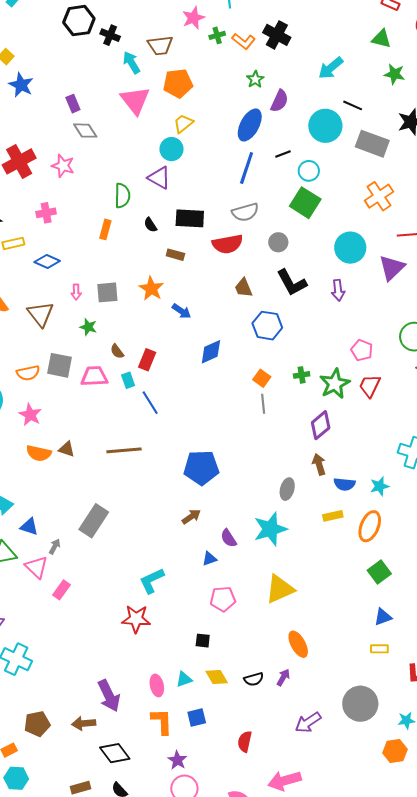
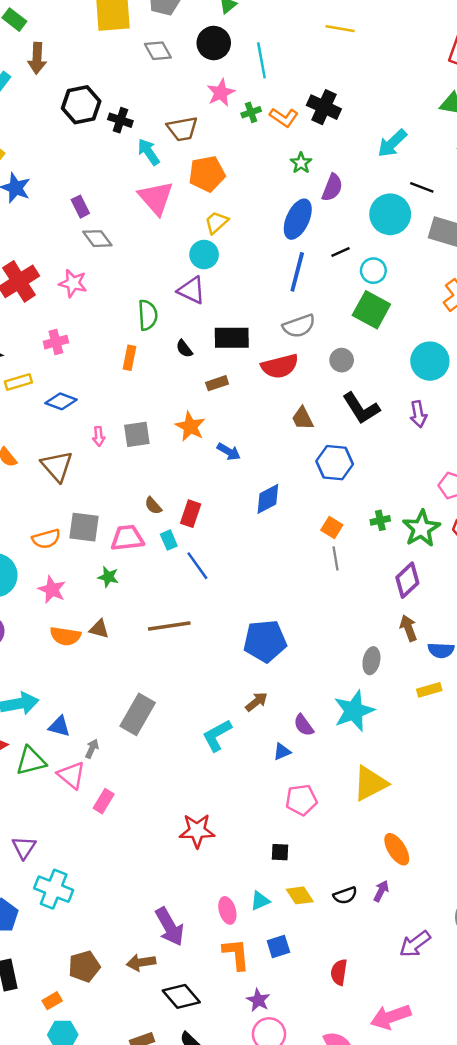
brown rectangle: (175, 255) -> (217, 383), turned -30
green star: (88, 327) -> (108, 577), moved
cyan L-shape: (152, 581) -> (217, 735), moved

